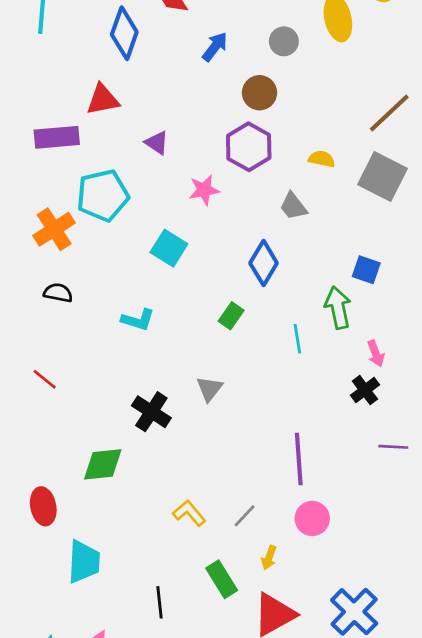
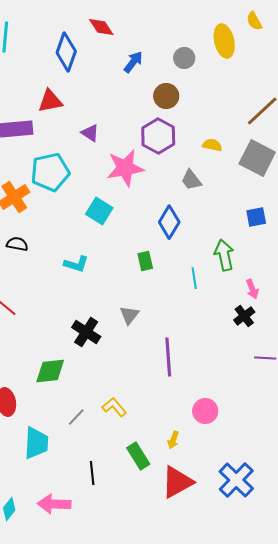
pink star: (204, 190) -> (125, 168), size x1.6
blue square: (366, 270) -> (256, 217), moved, turned -30
green rectangle: (231, 316) -> (145, 261), turned -48
purple line: (299, 459) -> (168, 357), moved
gray line: (245, 516) -> (76, 417), moved

